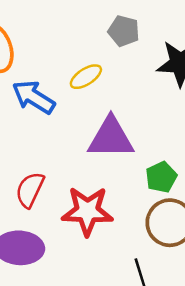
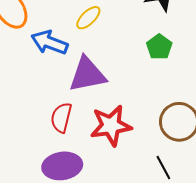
purple triangle: (111, 138) -> (87, 74), moved
green pentagon: (161, 177) -> (159, 47), moved

